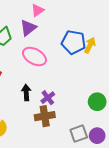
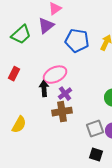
blue pentagon: (74, 42) -> (77, 41), moved
pink ellipse: (34, 57) -> (55, 75), moved, turned -55

